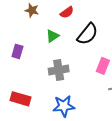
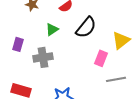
gray cross: (59, 70) -> (43, 57), moved

